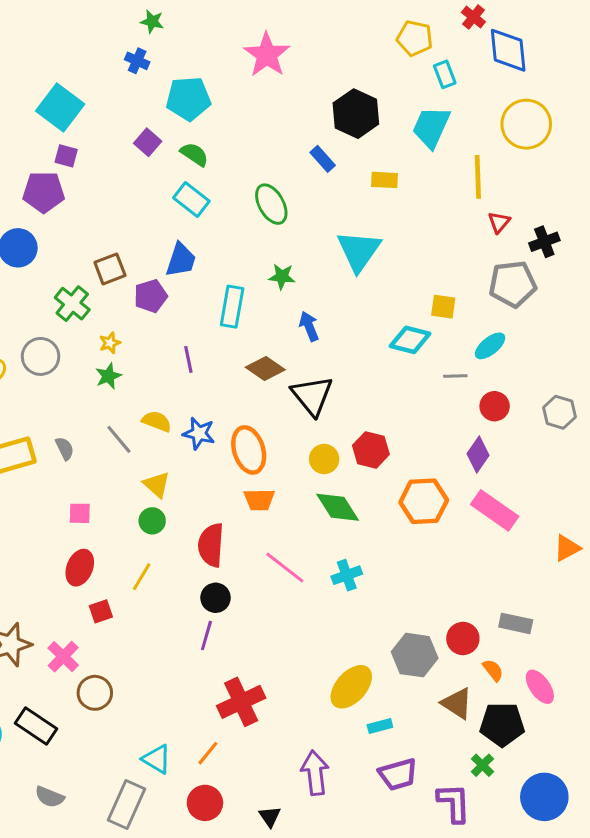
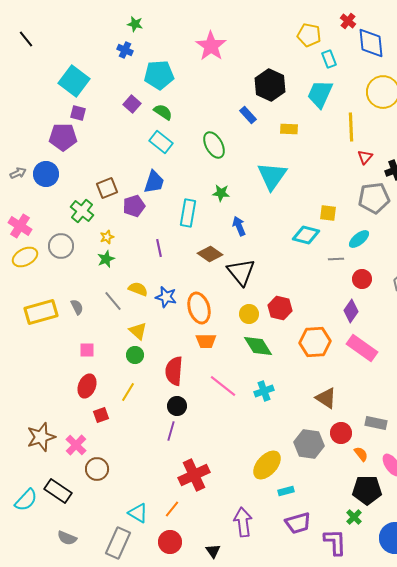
brown triangle: (457, 703) -> (326, 398), moved

